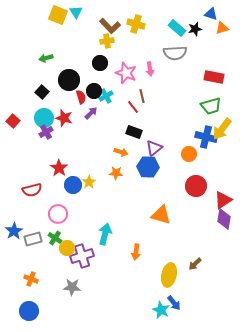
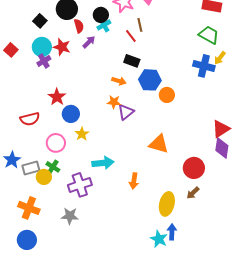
black circle: (94, 91) -> (101, 15), moved
green trapezoid: (211, 106) -> (209, 35), turned -135
yellow arrow: (222, 129) -> (220, 58), size x0.6
purple triangle: (154, 148) -> (126, 112), moved
orange circle: (189, 154) -> (167, 95), moved
blue hexagon: (148, 167) -> (150, 80), moved
yellow star: (89, 182) -> (82, 134), moved
red circle: (196, 186) -> (194, 168), moved
cyan arrow: (105, 234) -> (103, 163), turned 70
yellow circle: (67, 248) -> (44, 177), moved
orange cross: (31, 279) -> (29, 208), size x1.5
blue arrow: (174, 303) -> (172, 232), turned -140

